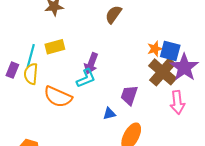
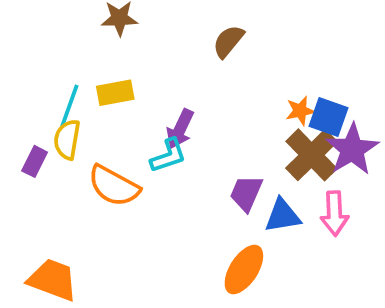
purple rectangle: (12, 70) -> (35, 161), moved
blue triangle: (109, 114) -> (282, 216), moved, size x1.5

